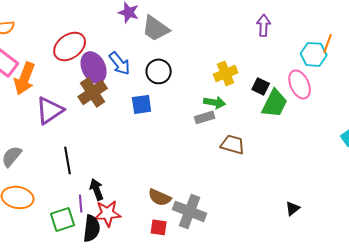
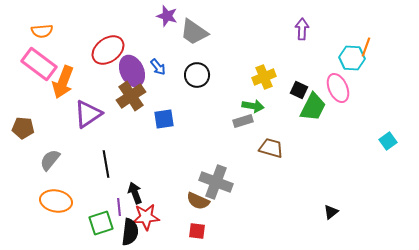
blue arrow: (120, 63) -> (158, 67), size x0.7
blue square: (142, 104) -> (164, 119), moved
gray cross: (190, 211) -> (216, 182), moved

